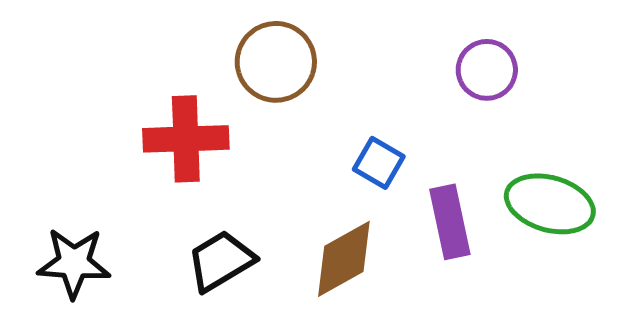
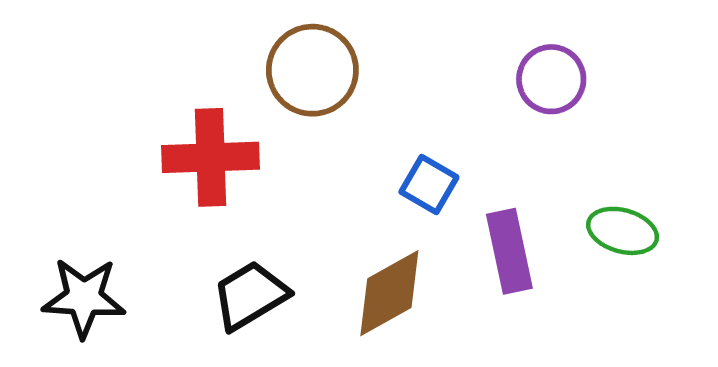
green ellipse: (550, 204) -> (623, 231), size x0.7

